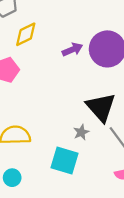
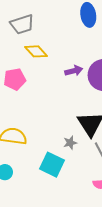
yellow diamond: (26, 34) -> (36, 51), turned 65

